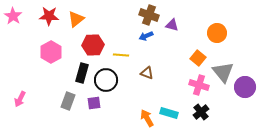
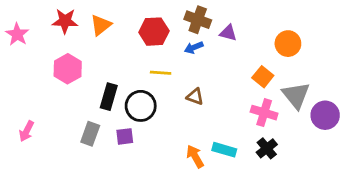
pink star: (13, 16) -> (17, 34), moved
red hexagon: (93, 45) -> (154, 32), moved

